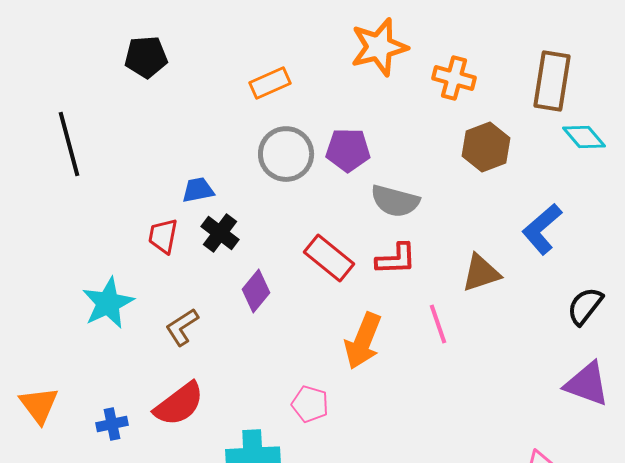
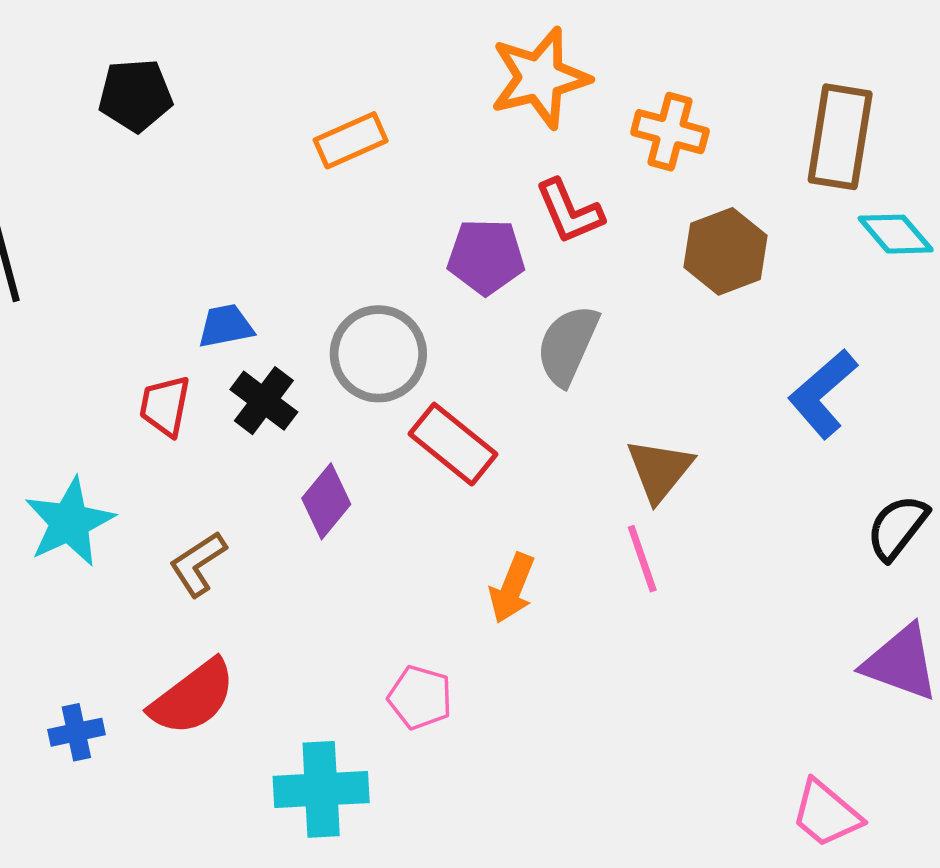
gray circle: (286, 154) -> (378, 354), moved
gray semicircle: (395, 201) -> (568, 345), turned 99
red L-shape: (396, 259) -> (569, 211), moved, turned 69
brown triangle: (481, 273) -> (660, 470), moved, turned -33
orange arrow: (363, 341) -> (512, 588), size x0.7

